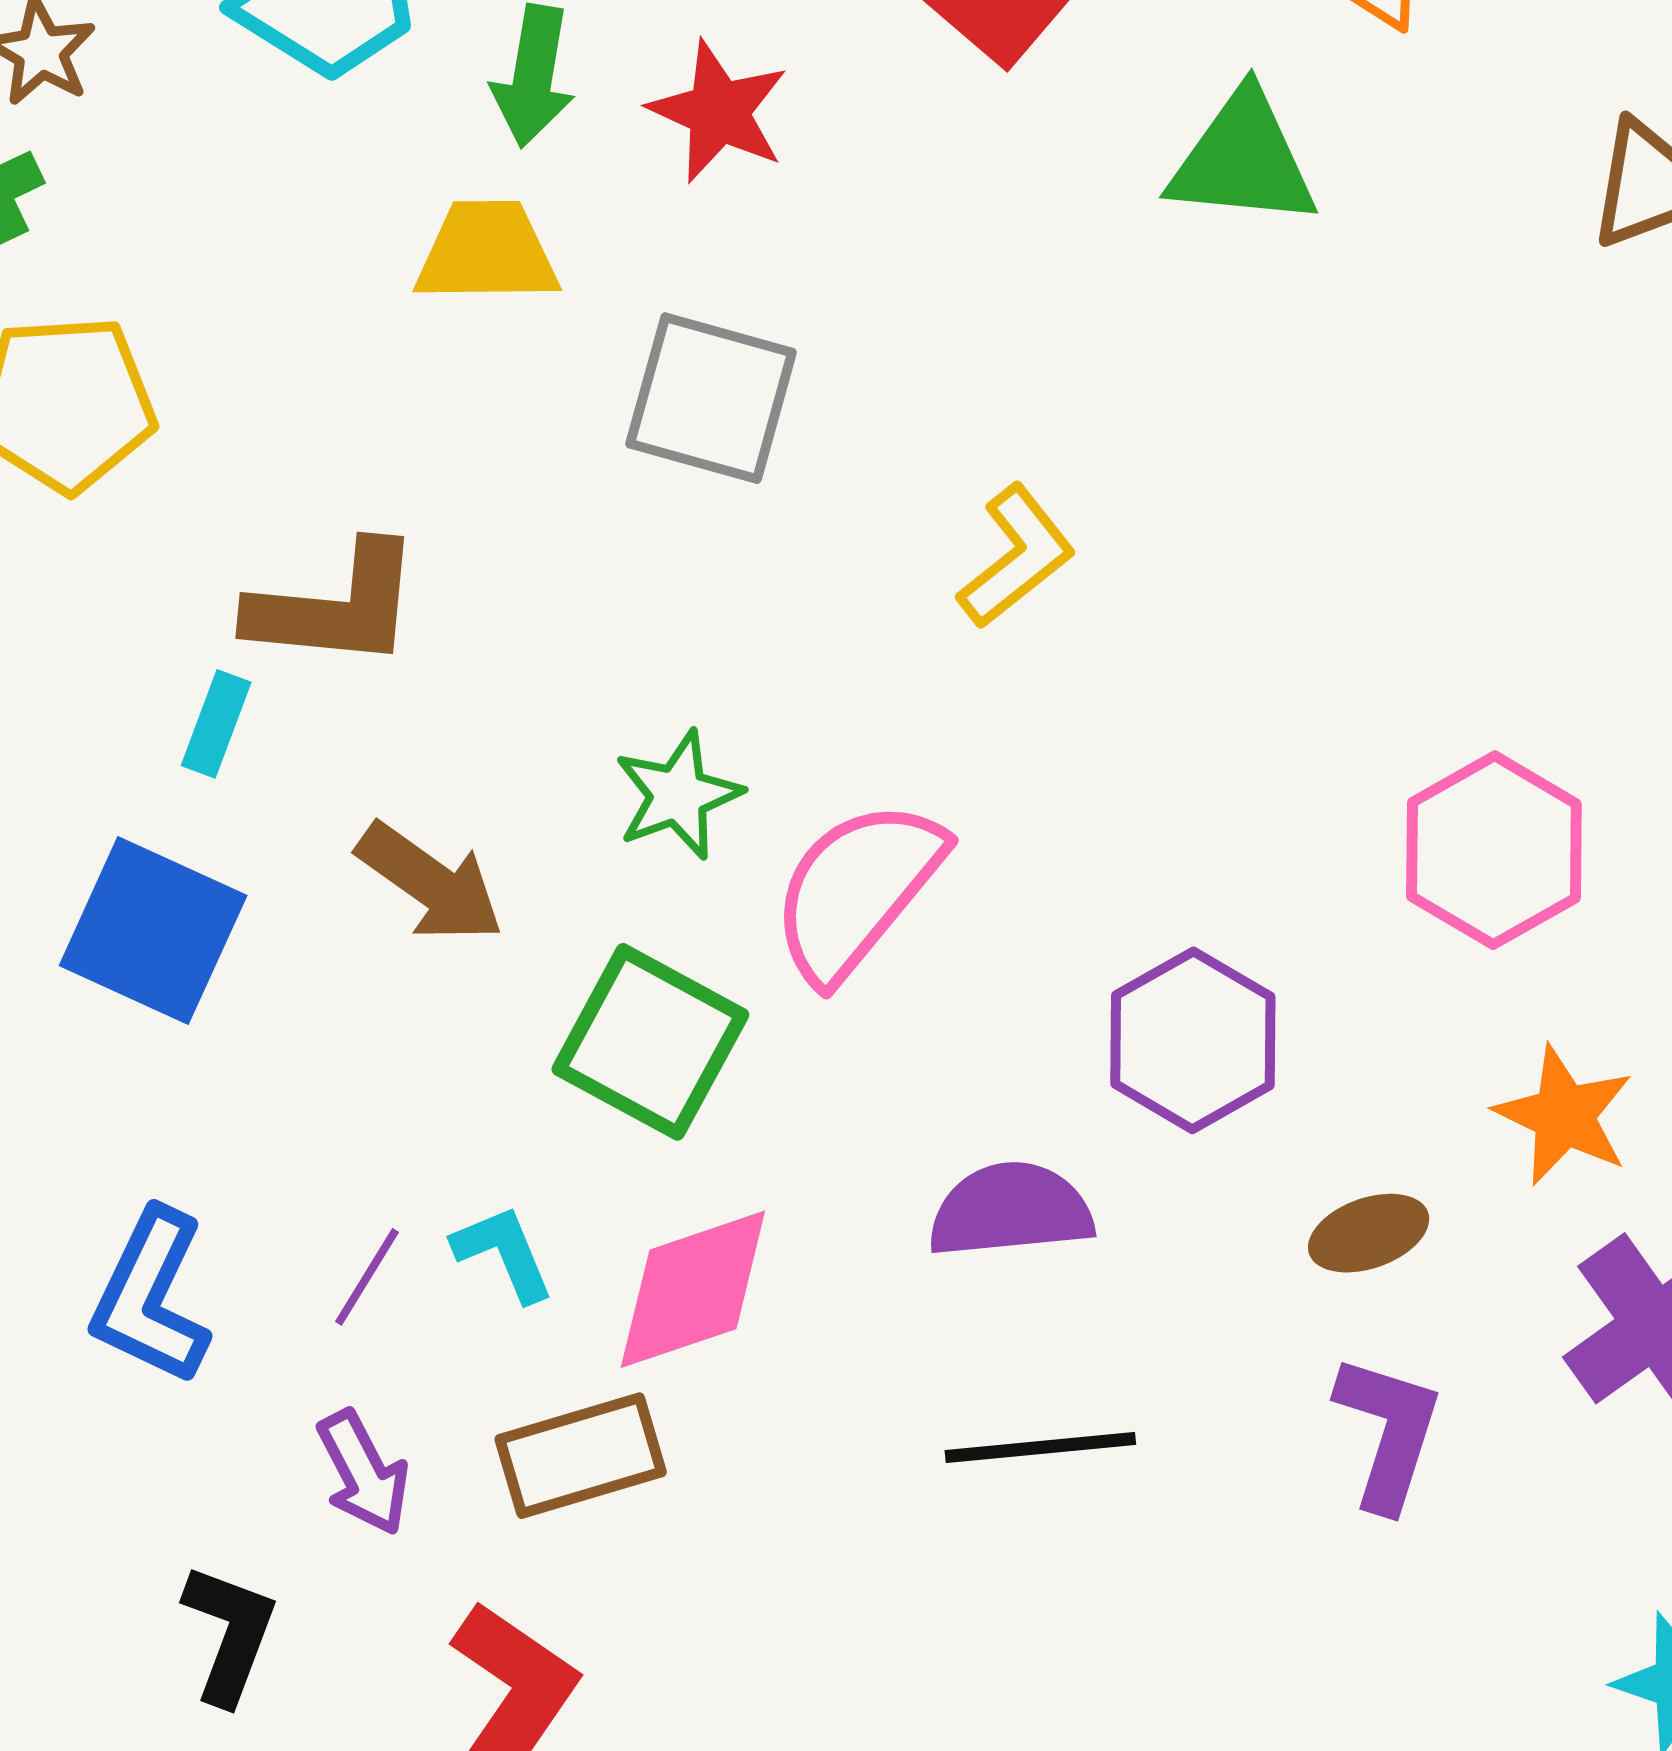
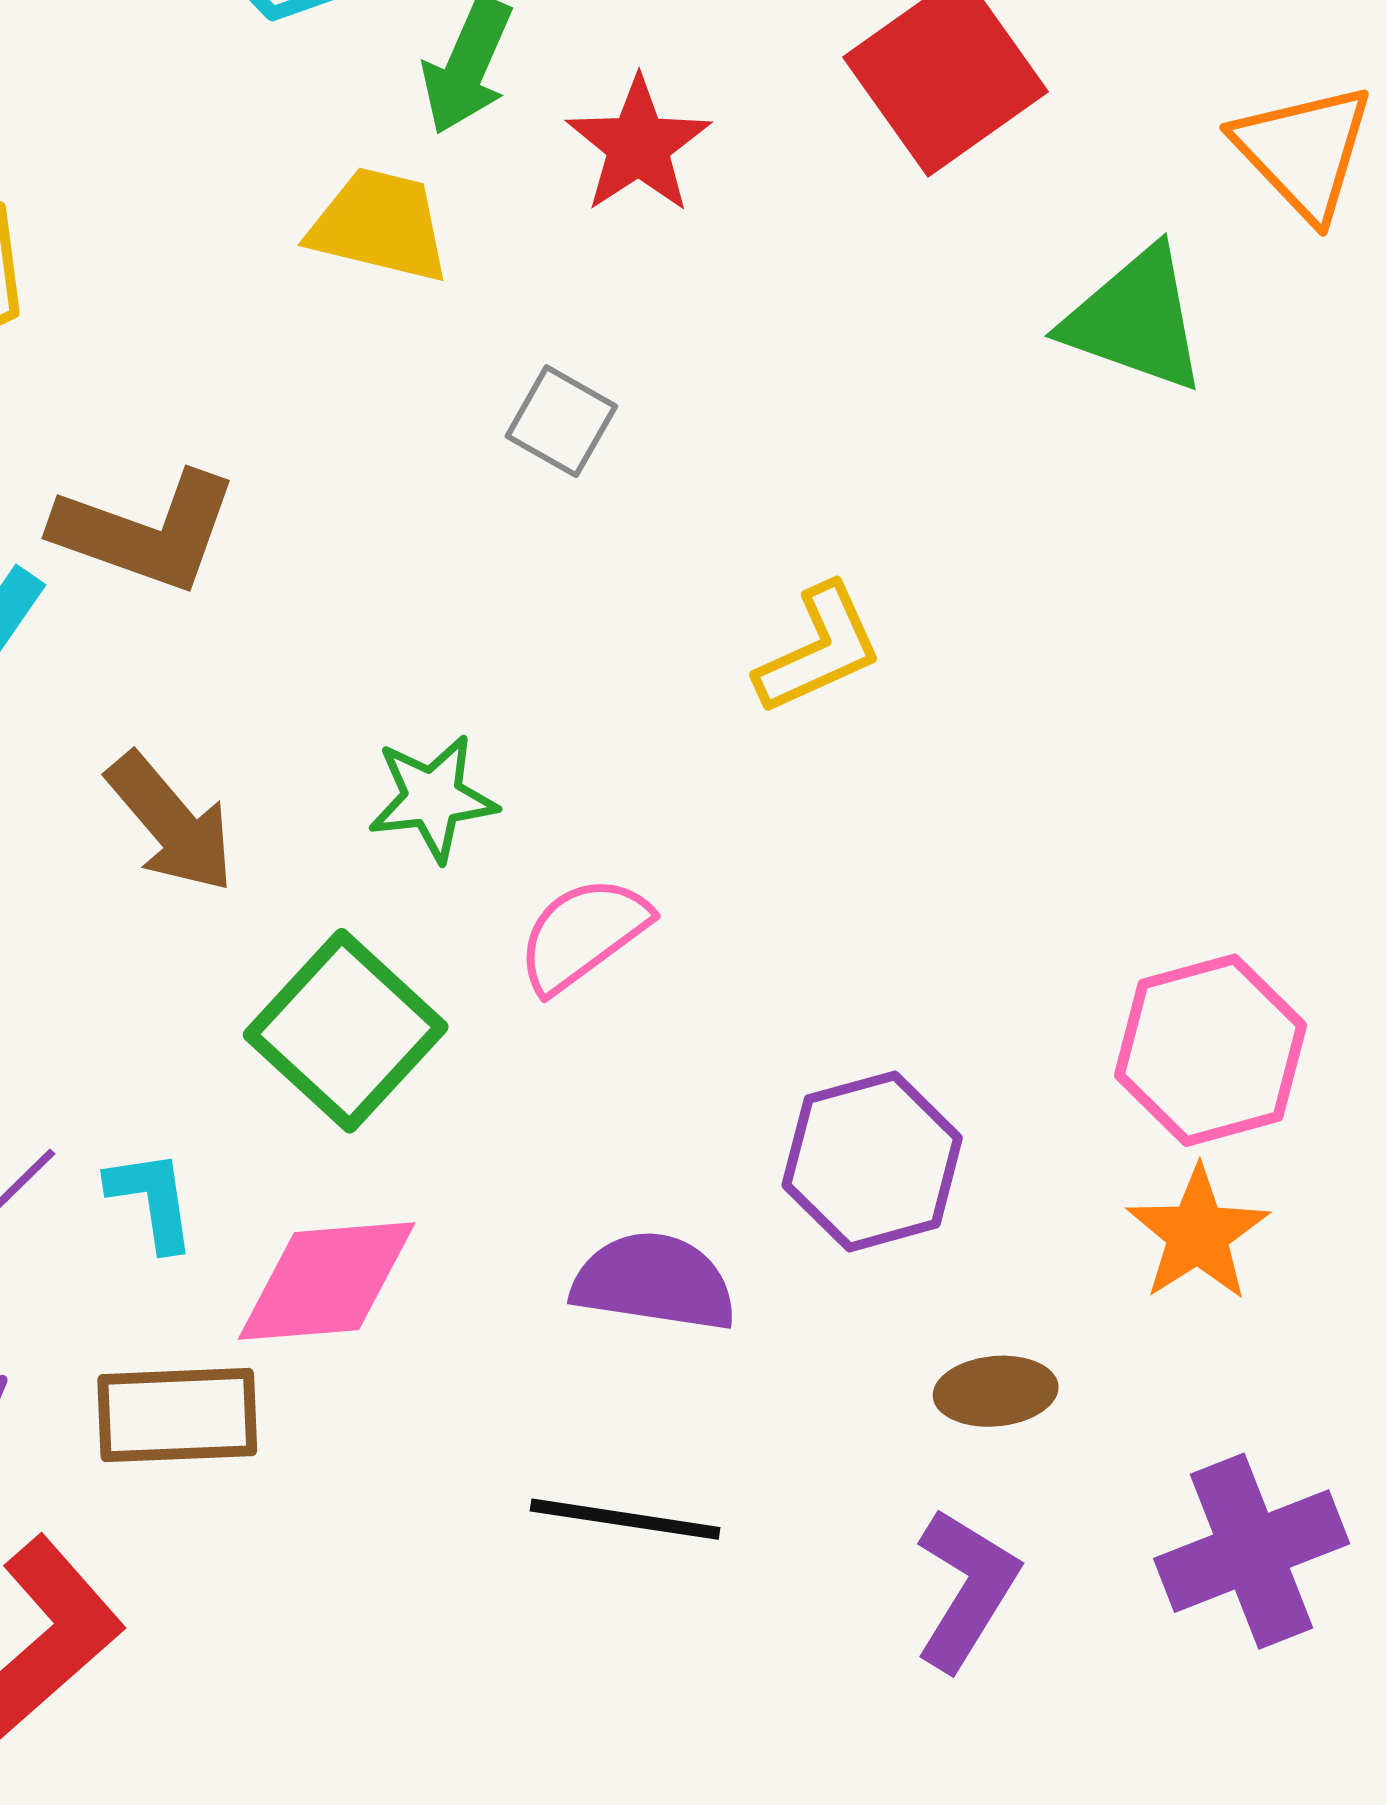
gray square: (711, 398) -> (561, 421), size x0.6
pink semicircle: (857, 890) -> (583, 934), size x0.7
orange star: (1564, 1115) -> (1198, 1234), moved

